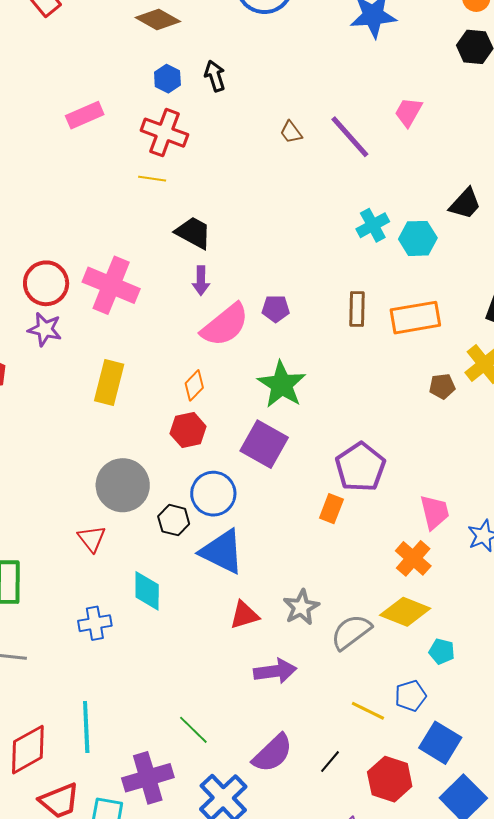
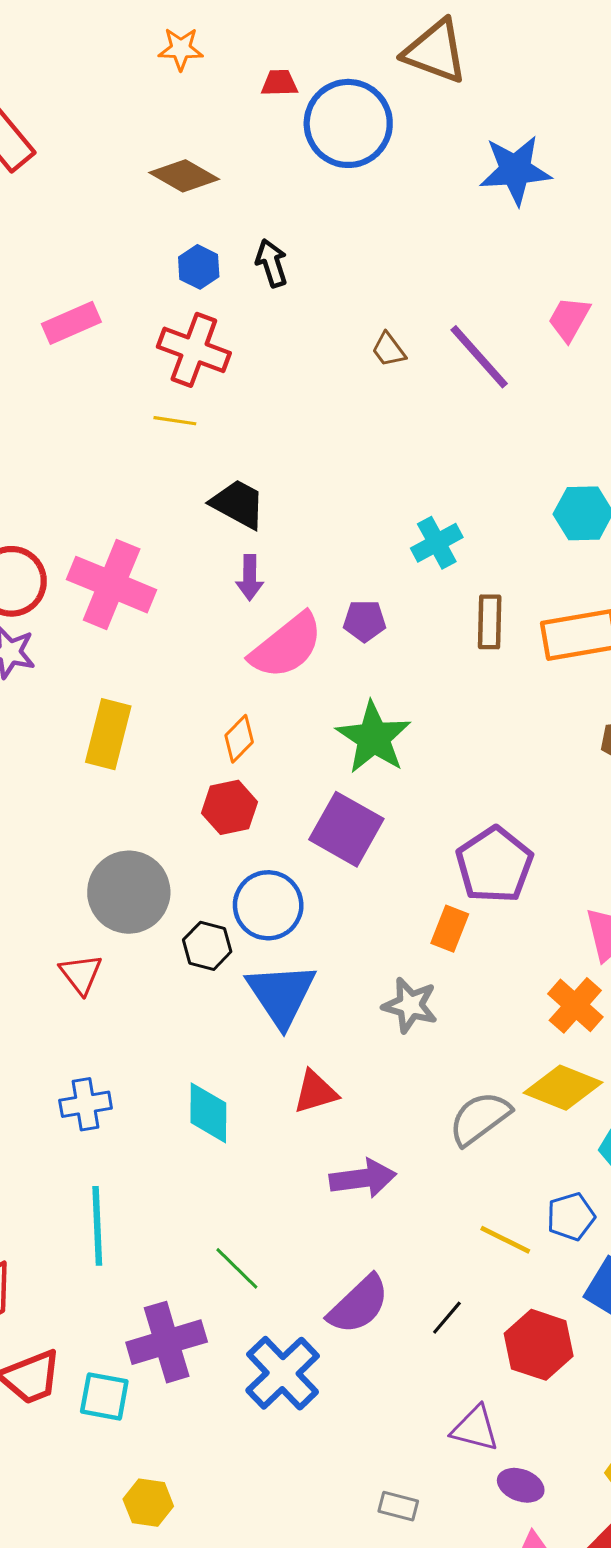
cyan cross: (373, 225) -> (437, 543), moved
blue triangle: (222, 552) -> (281, 995), turned 30
cyan diamond: (147, 591) -> (208, 1113), moved
gray star: (301, 607) -> (410, 1005), moved, turned -30
cyan line: (86, 727) -> (97, 1226), moved

